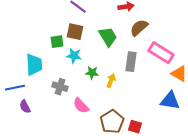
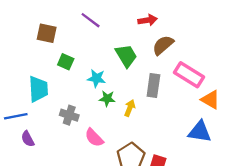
brown square: (75, 32) -> (47, 33), moved
green square: (57, 42) -> (66, 62), turned 32
cyan star: (74, 56) -> (96, 78), moved

